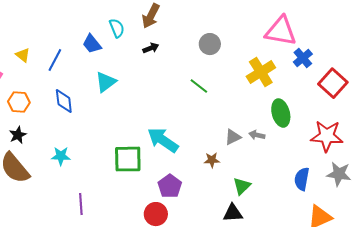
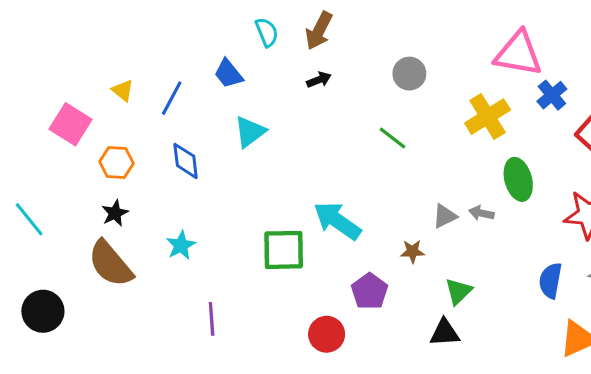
cyan semicircle: (117, 28) -> (267, 32), moved
cyan star: (61, 156) -> (181, 245), turned -30
purple pentagon: (170, 186) -> (370, 291), moved

